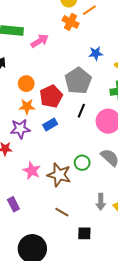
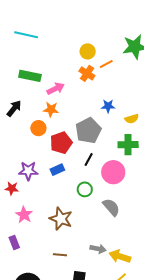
orange star: (27, 106) -> (51, 109), moved
green circle: (82, 163) -> (85, 189), moved
pink star: (32, 171) -> (24, 215), moved
gray arrow: (101, 202) -> (98, 249), turned -84
brown line: (62, 212) -> (60, 255), turned -32

